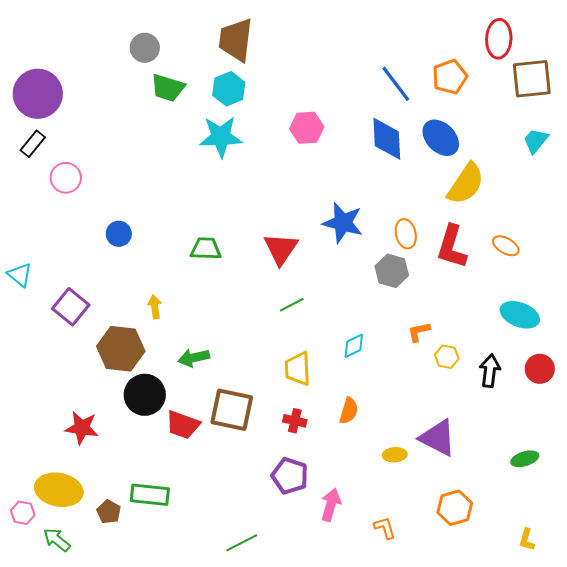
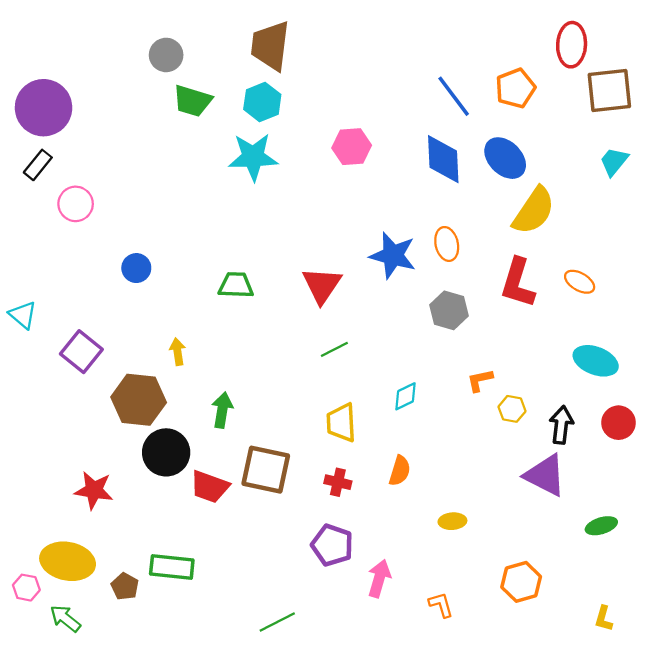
orange ellipse: (406, 234) -> (447, 244), moved
green arrow: (194, 358) -> (222, 410), turned 112
purple triangle: (438, 438) -> (545, 475), moved

